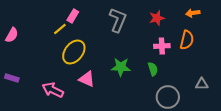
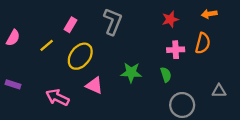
pink rectangle: (73, 16) -> (70, 25), moved
gray L-shape: (118, 20) -> (113, 22), moved
yellow line: (60, 29) -> (47, 45), moved

